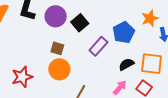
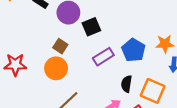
blue pentagon: (124, 32) -> (134, 50), turned -30
black semicircle: (126, 64) -> (127, 84), turned -70

